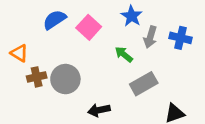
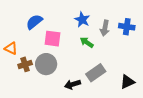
blue star: (132, 16) -> (82, 20), moved
pink square: (89, 27) -> (52, 39), moved, turned -30
gray rectangle: (144, 84) -> (96, 73), moved

